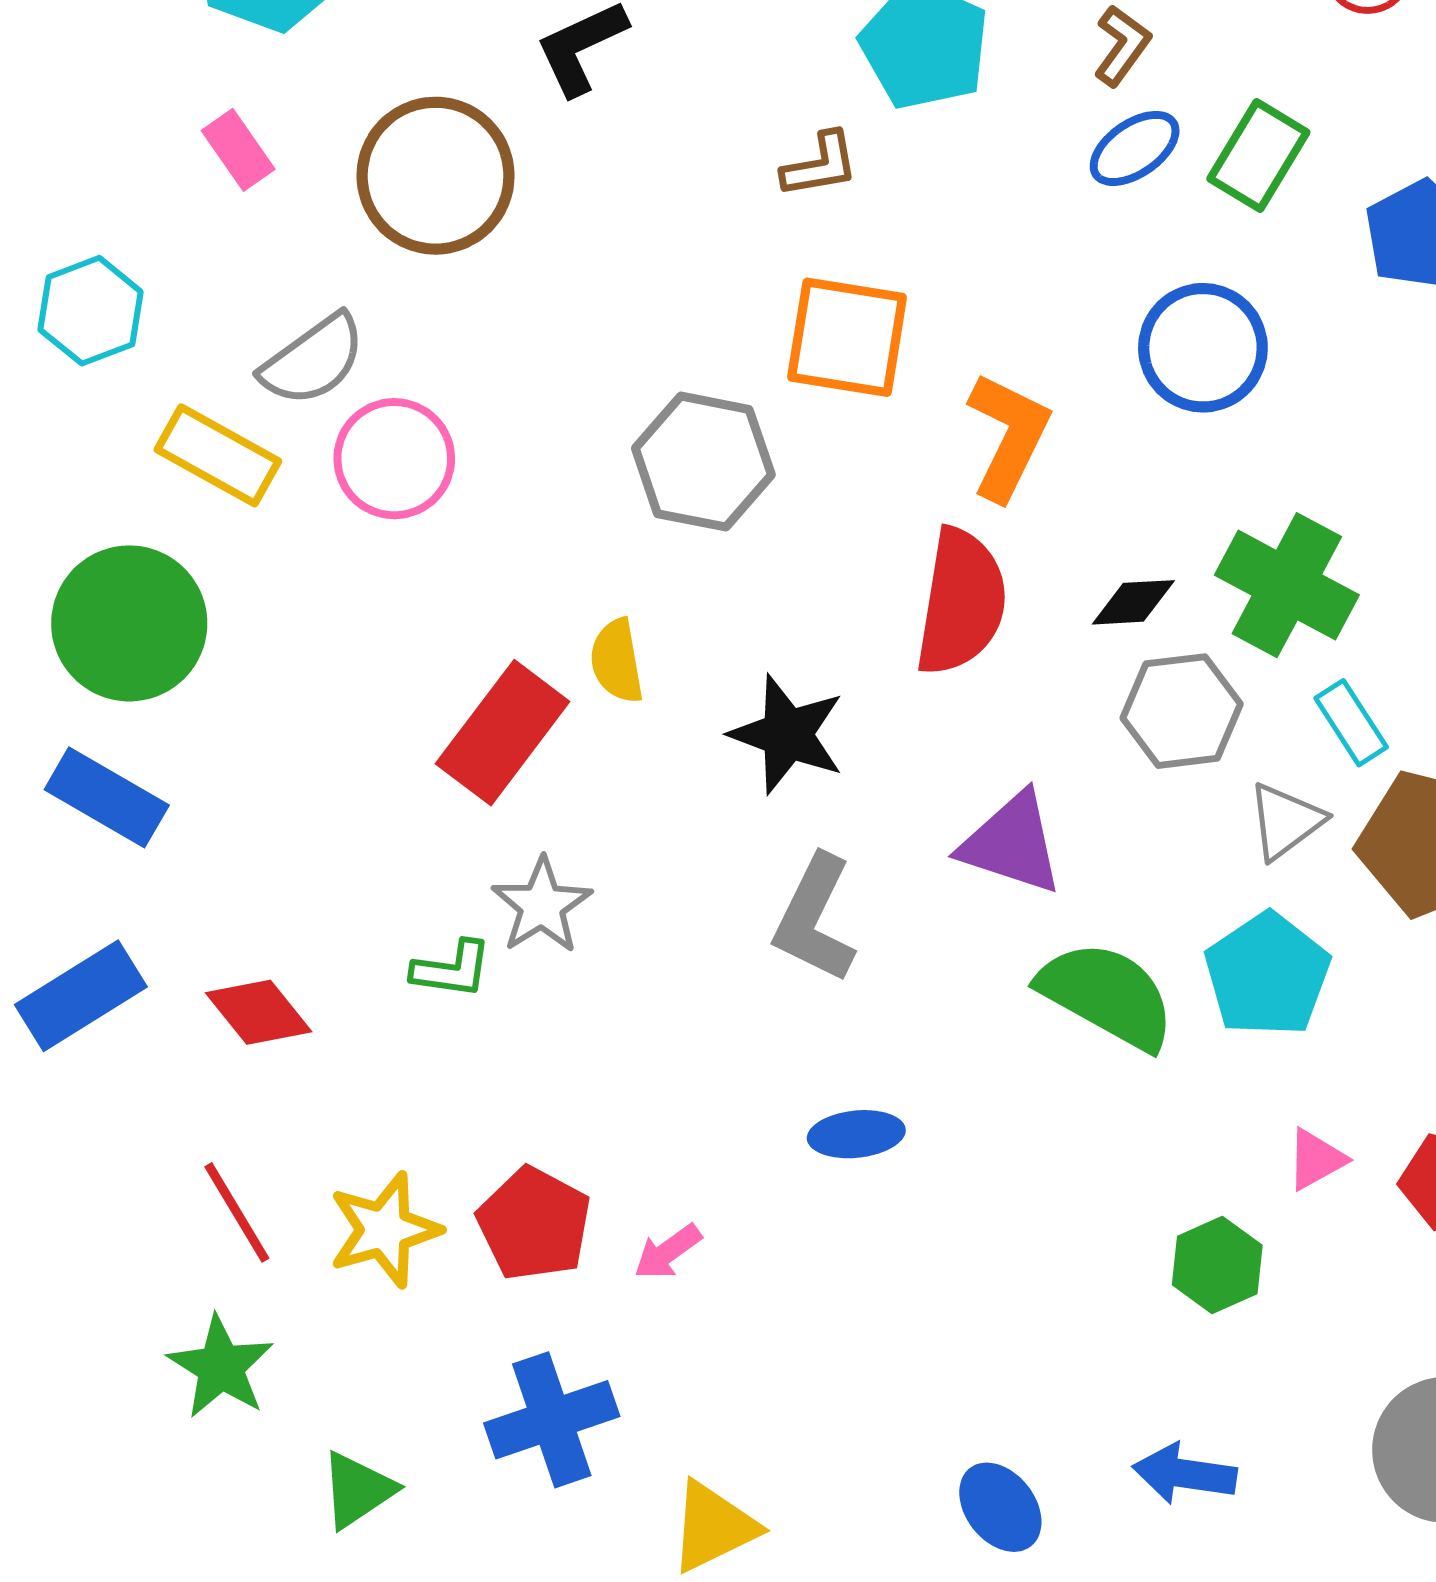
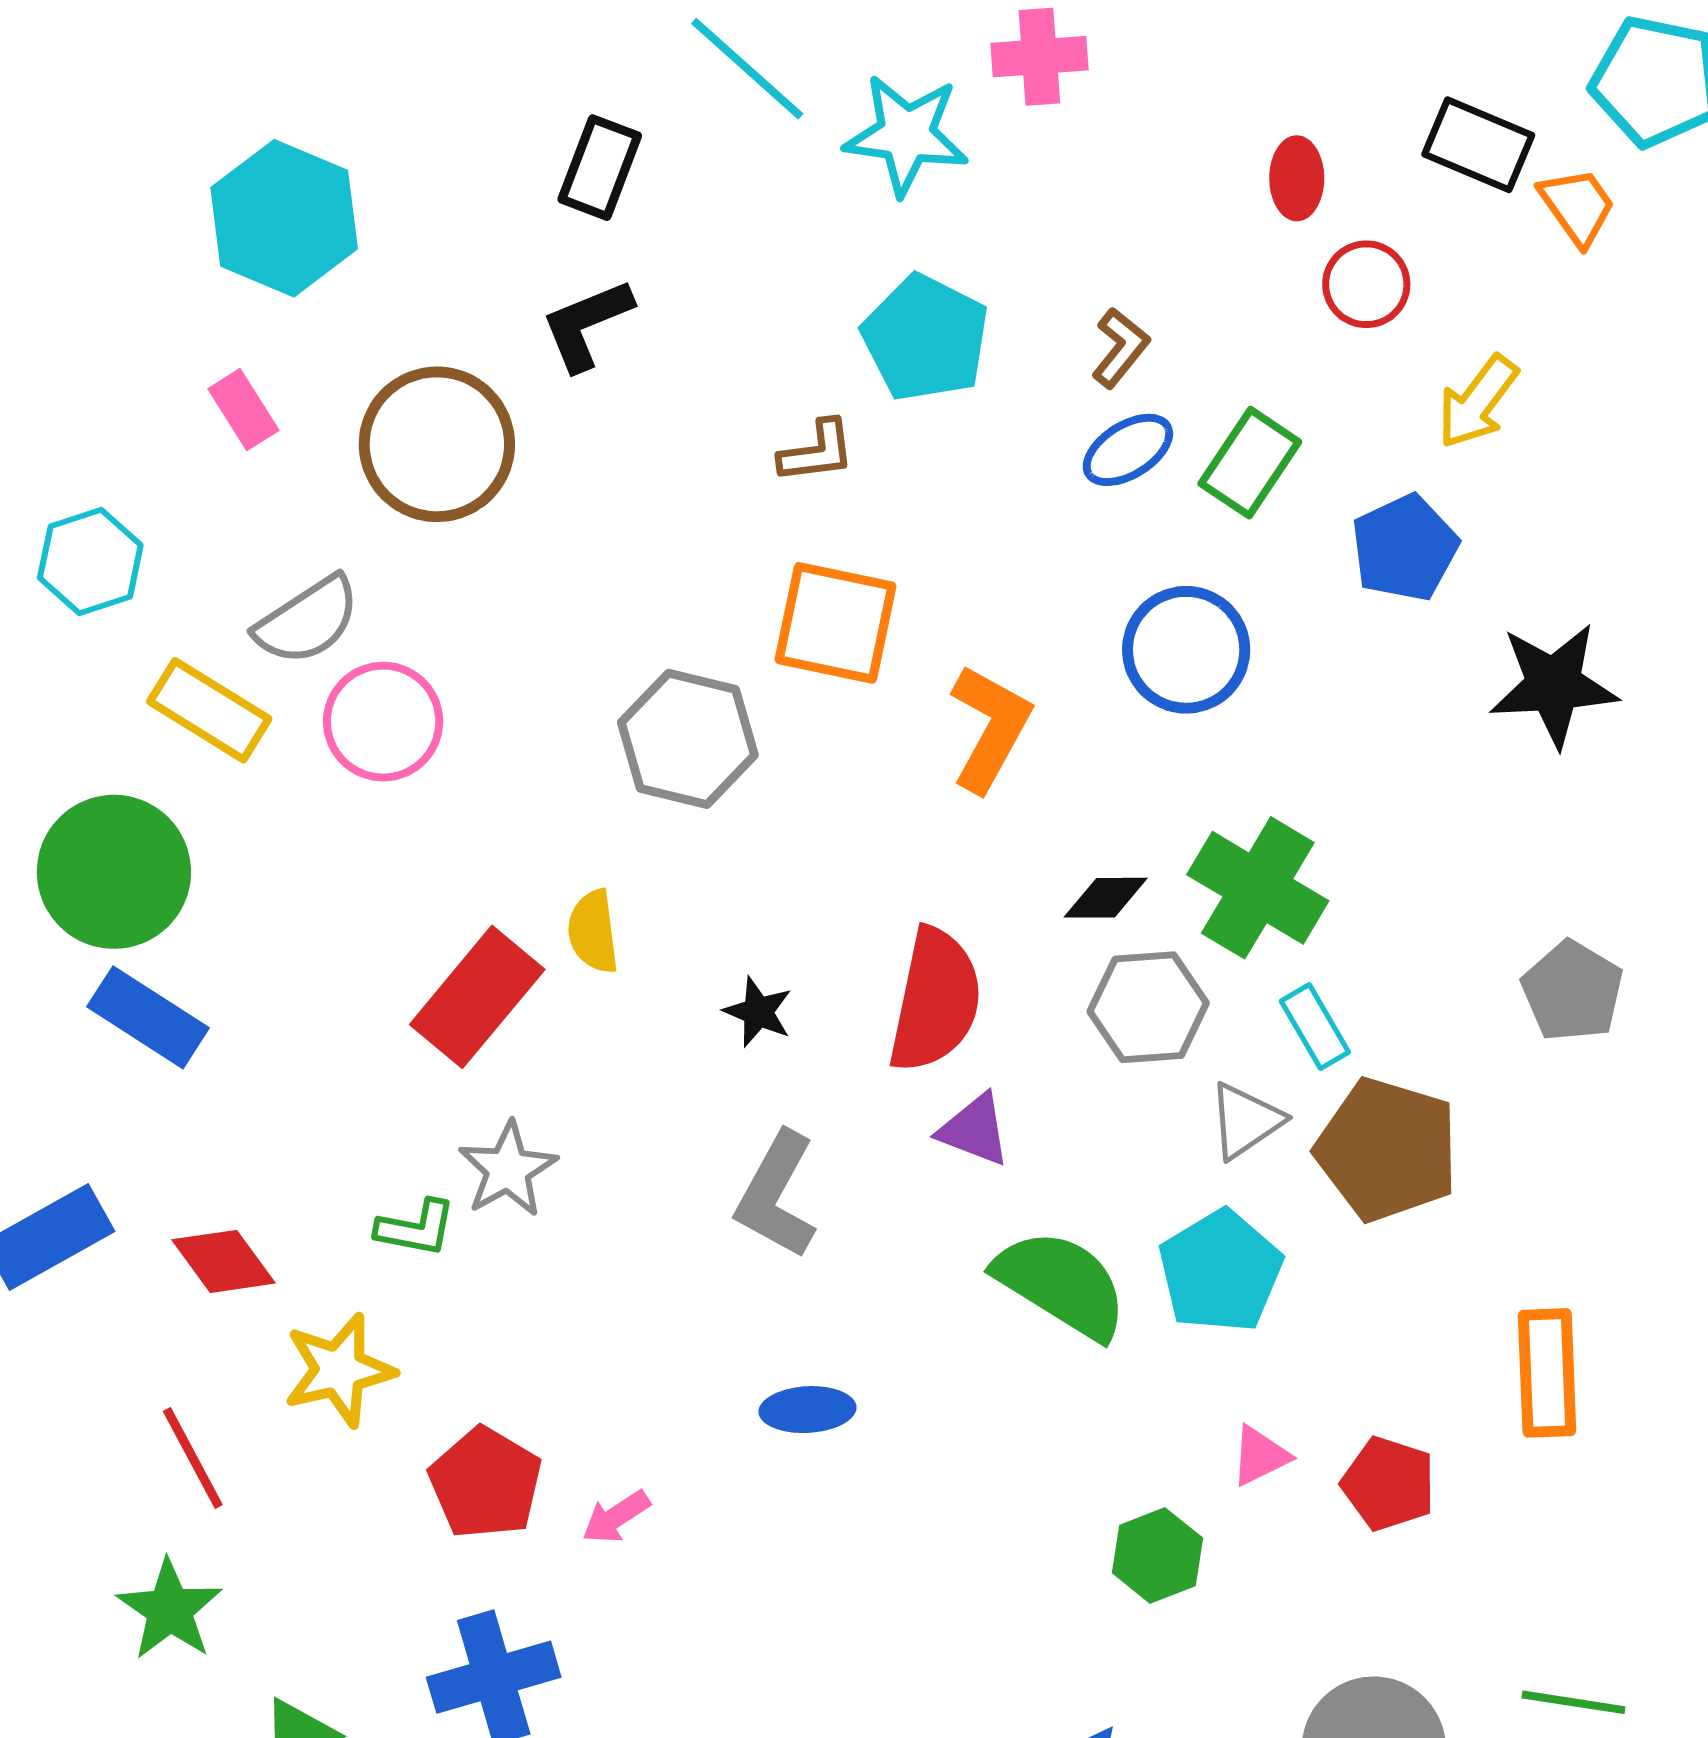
red semicircle: (961, 602) -> (935, 1000), moved
black star: (787, 734) -> (758, 1012), size x0.6
blue rectangle: (107, 797) -> (148, 1017), moved
purple triangle: (1012, 843) -> (974, 1130), size x0.7
yellow star: (384, 1230) -> (339, 1370), moved

